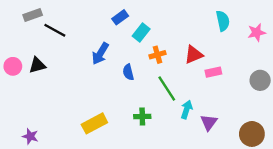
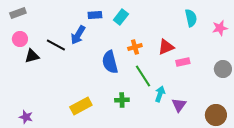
gray rectangle: (33, 15) -> (18, 13), moved
blue rectangle: (120, 17) -> (95, 15), moved, turned 32
black line: (55, 30) -> (56, 45), moved
cyan rectangle: (141, 33) -> (121, 17), moved
blue arrow: (100, 54) -> (78, 35), moved
pink circle: (13, 66) -> (20, 39), moved
blue semicircle: (128, 72) -> (110, 62), size x1.6

